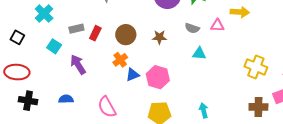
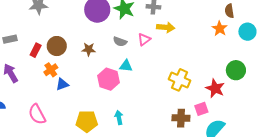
pink triangle: (217, 25) -> (144, 40), turned -40
red rectangle: (95, 33) -> (36, 50), moved
pink hexagon: (158, 77) -> (108, 79), moved
cyan arrow: (204, 110) -> (119, 118), moved

